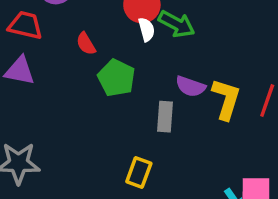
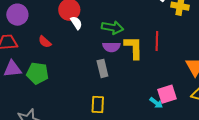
green arrow: (177, 24) -> (112, 28), moved
green pentagon: (116, 78) -> (37, 73), moved

